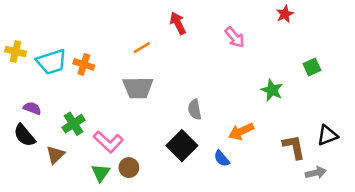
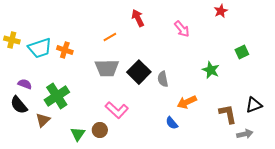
gray semicircle: (195, 110) -> (163, 79), moved
green cross: (73, 124) -> (57, 96), size x1.4
pink L-shape: (108, 142) -> (117, 110), moved
black square: (182, 146) -> (139, 72), moved

